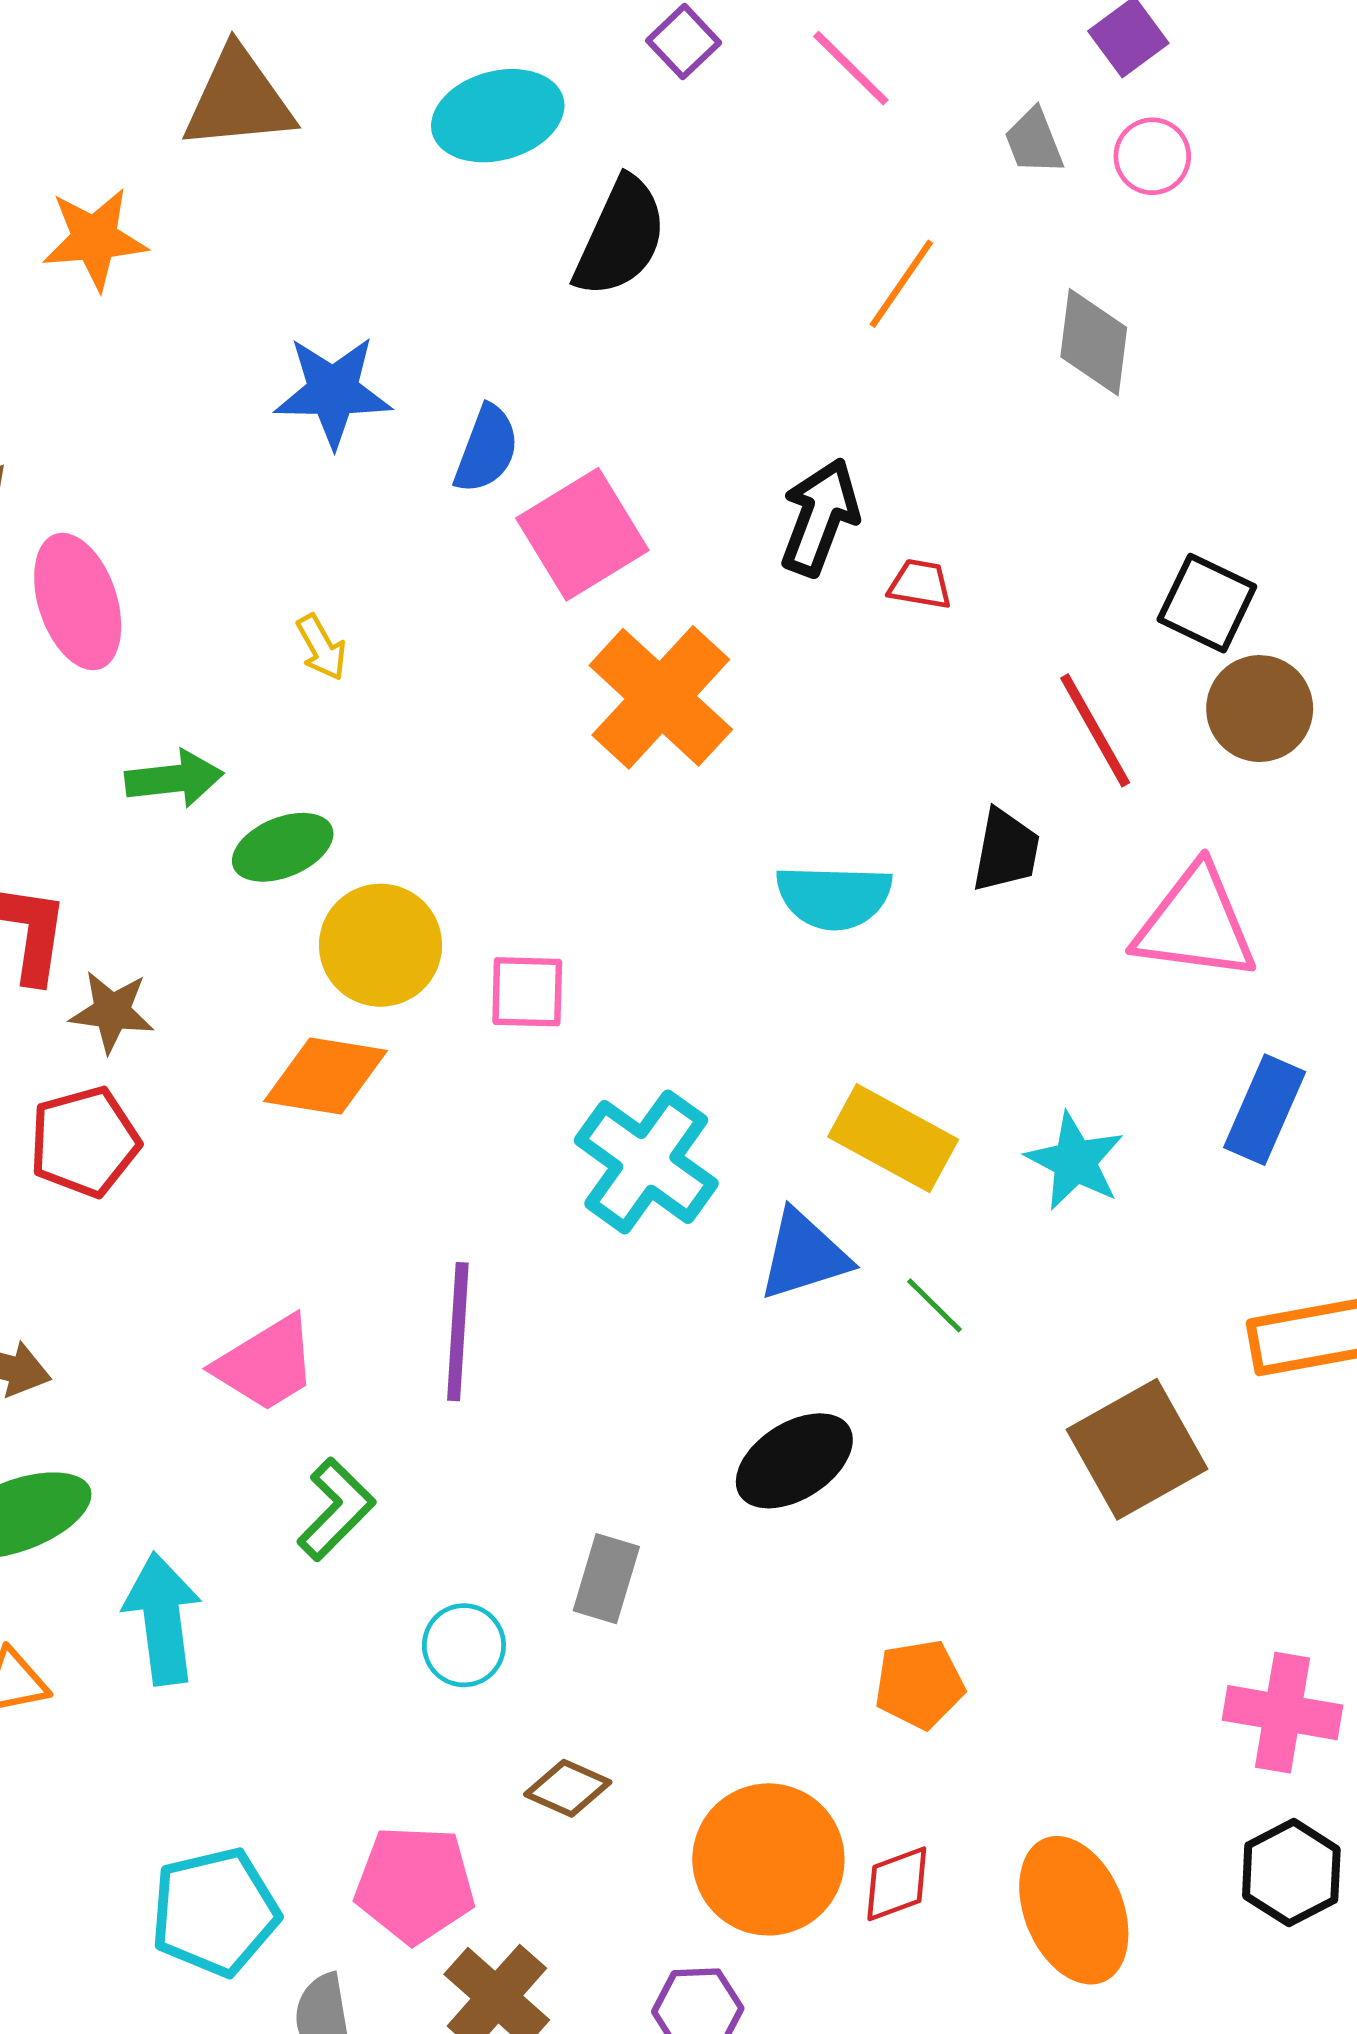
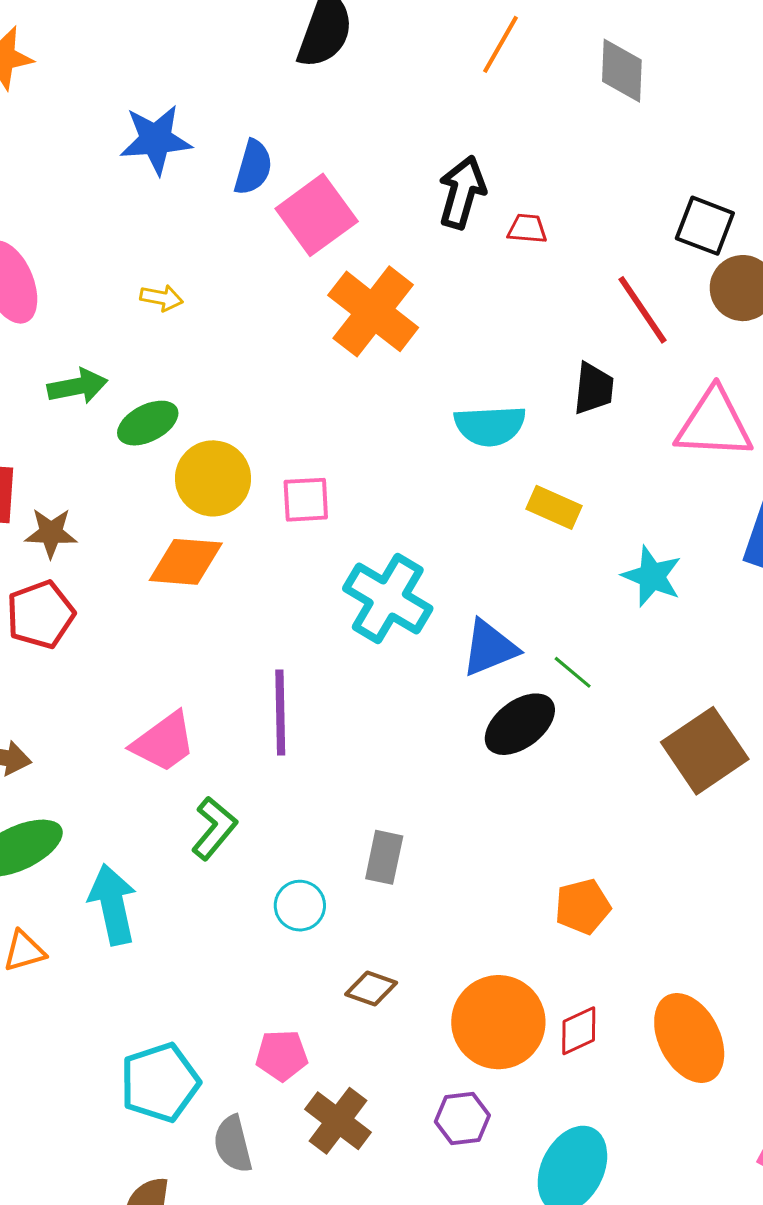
yellow arrow: (321, 647) -> (162, 298), turned -45
yellow rectangle: (893, 1138) -> (554, 507), moved, size x0.7
black ellipse: (794, 1461) -> (520, 724), moved
pink pentagon: (415, 1884) -> (282, 1055), size x0.7

